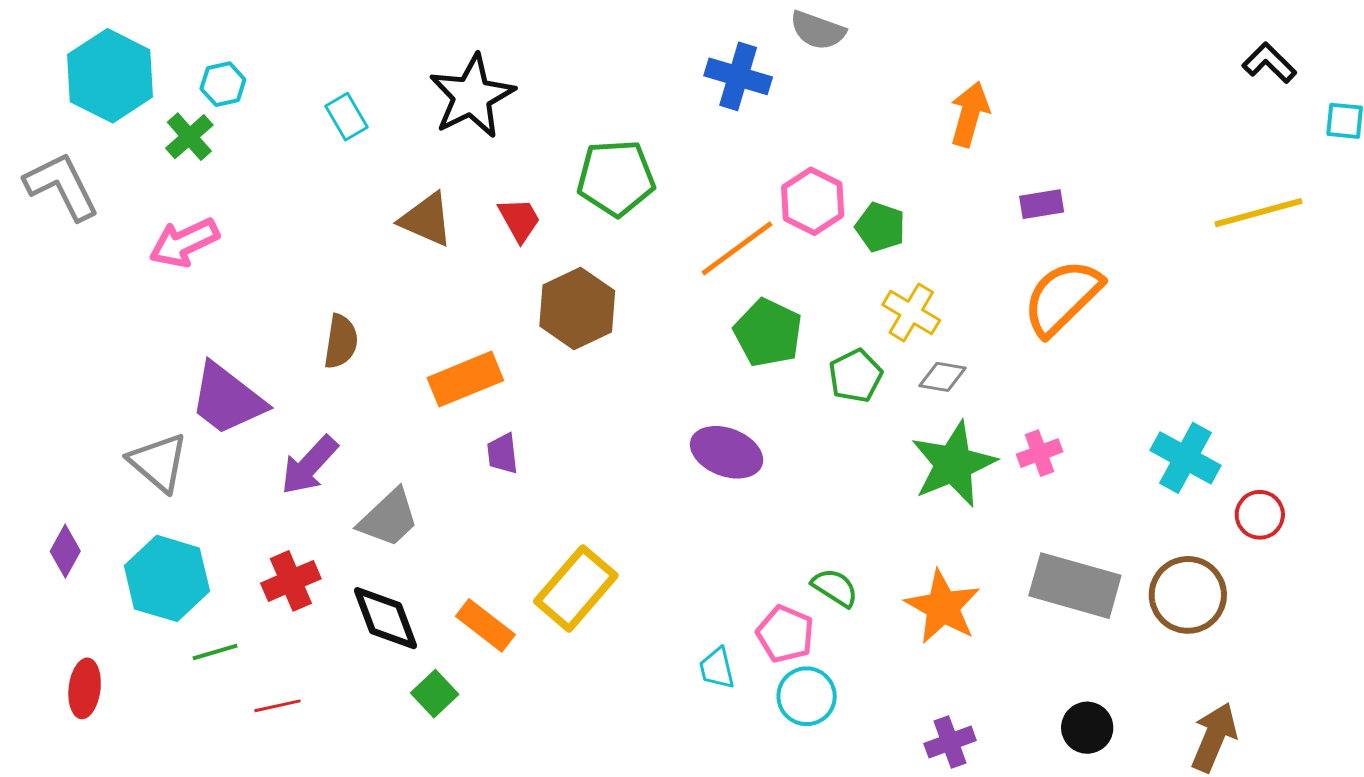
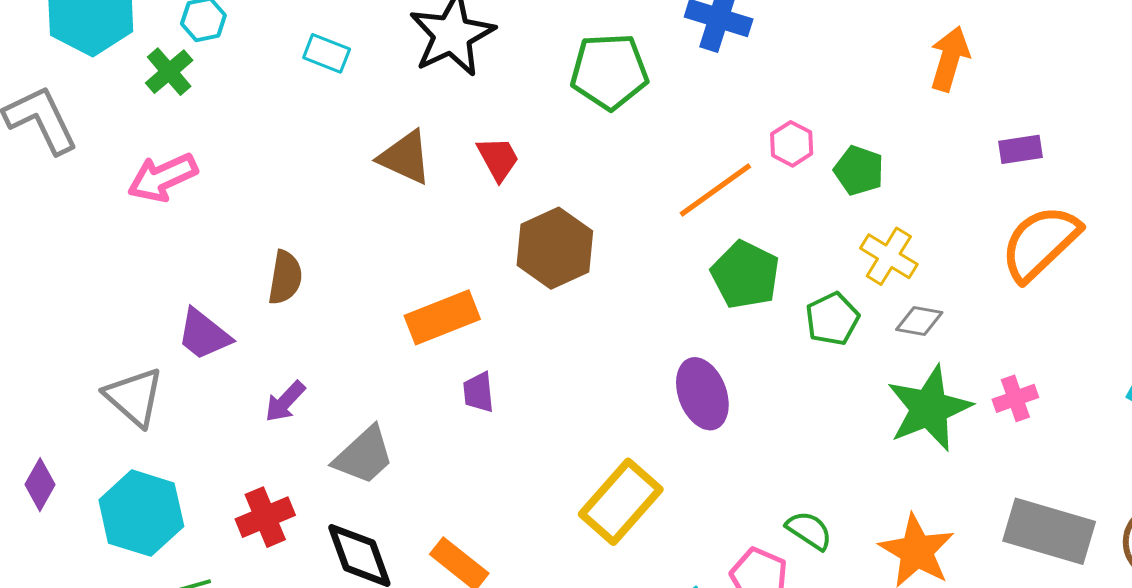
cyan rectangle: (347, 117) -> (327, 53), turned -39
green pentagon: (616, 178) -> (609, 71), moved
pink hexagon: (813, 201) -> (792, 144), size x0.7
brown semicircle: (341, 342) -> (285, 278), moved
purple trapezoid: (227, 399) -> (204, 335), size x0.7
purple ellipse: (727, 452) -> (702, 394), turned 48
purple arrow: (309, 465) -> (285, 402), size x0.7
yellow rectangle: (576, 588) -> (621, 502), moved

